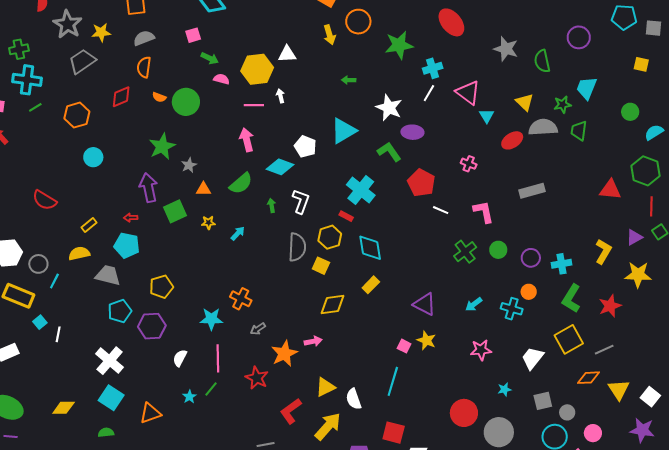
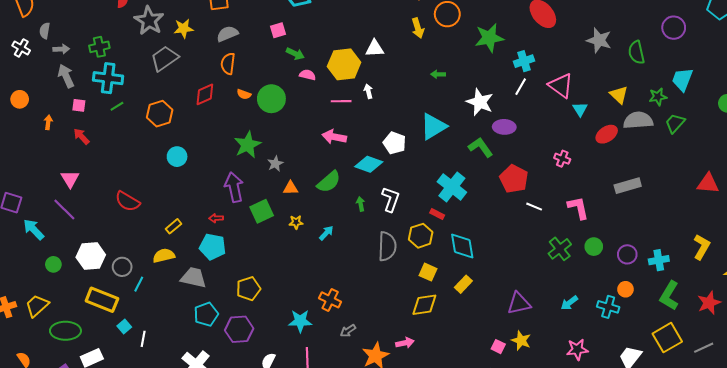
green trapezoid: (579, 131) -> (675, 123), turned 35
pink arrow: (247, 140) -> (334, 137), turned -65
yellow square: (321, 266) -> (428, 272), moved
purple triangle: (425, 304) -> (519, 303), turned -40

